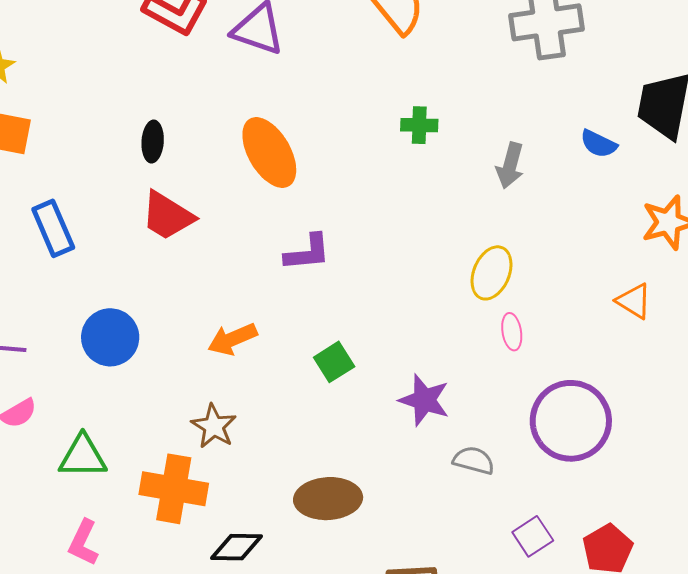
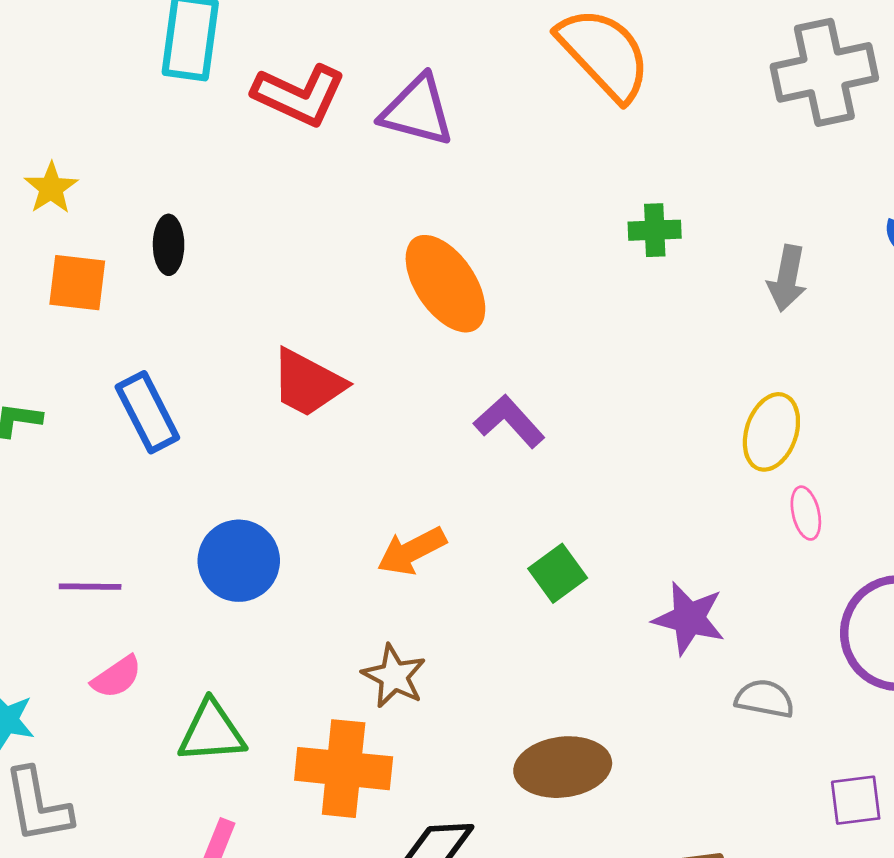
black ellipse: (153, 142) -> (169, 245), moved
purple L-shape: (307, 253) -> (509, 421), turned -123
purple square: (533, 536) -> (856, 800), turned 30

